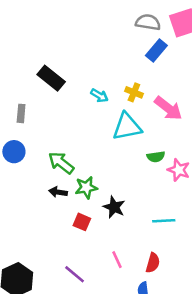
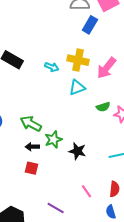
yellow cross: (134, 92) -> (78, 60), size x1.5
pink arrow: (168, 108) -> (106, 68), turned 100
cyan triangle: (127, 127) -> (77, 87), size x0.7
red square: (82, 222) -> (31, 168), moved

